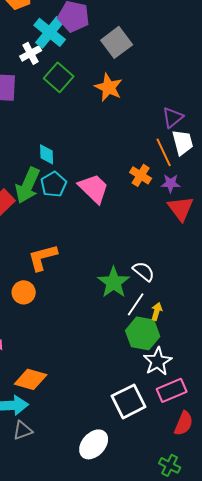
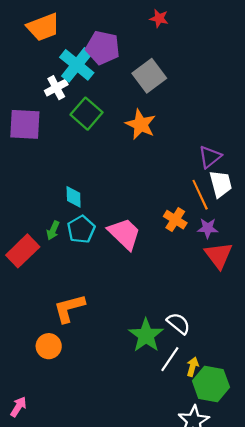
green arrow: (28, 185) -> (53, 230), size x0.5
green hexagon: (143, 333) -> (211, 384), moved

